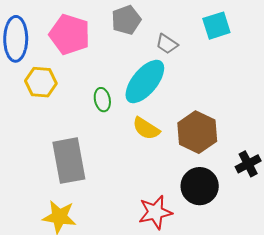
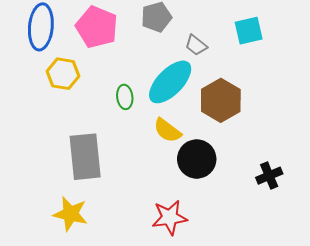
brown hexagon: (197, 132) -> (221, 100), moved
black circle: (200, 186) -> (197, 159), moved

